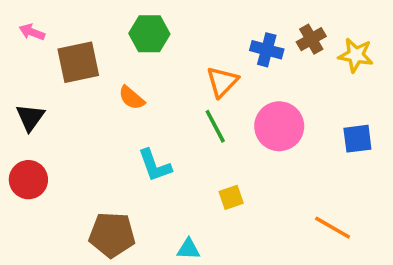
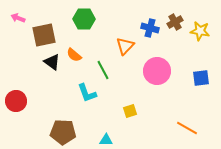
black triangle: (30, 117) -> (52, 62), moved, turned -30
green line: (215, 126) -> (103, 70), moved

